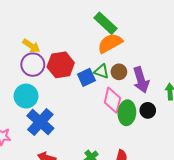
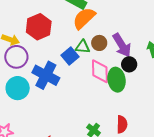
red hexagon: (61, 65) -> (39, 27), moved
black circle: (148, 110) -> (129, 64), moved
blue cross: (40, 122) -> (46, 75), moved

